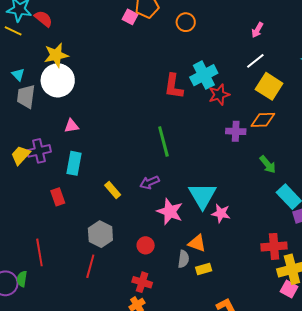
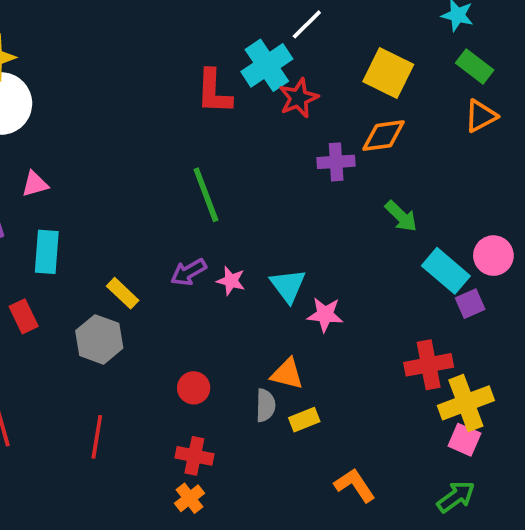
white line: (255, 61) -> (307, 24), moved
cyan triangle: (203, 196) -> (288, 286), size x0.7
pink star: (170, 212) -> (231, 281), moved, size x0.6
gray hexagon: (100, 234) -> (99, 339), moved

